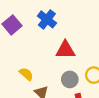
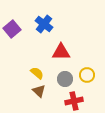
yellow semicircle: (26, 74) -> (37, 73), moved

